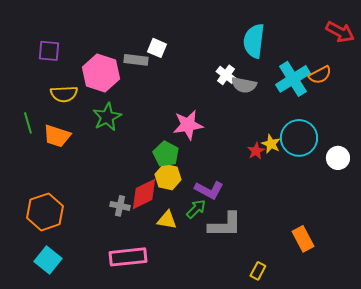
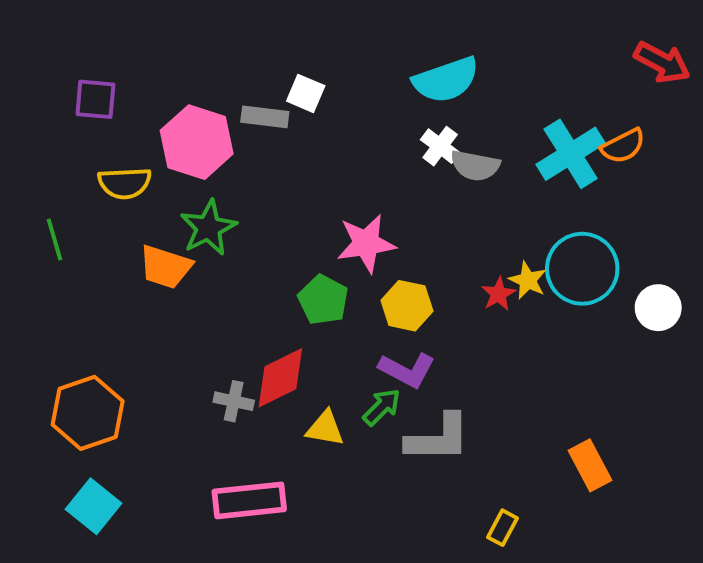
cyan semicircle: (254, 41) -> (446, 80), moved, turned -116
orange trapezoid: (57, 136) -> (166, 267), moved
yellow hexagon: (168, 177) -> (407, 306), moved

